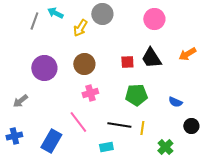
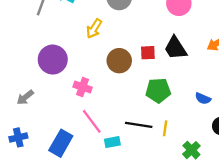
yellow arrow: (80, 28) -> (94, 29), moved
brown circle: (84, 64) -> (119, 61), moved
pink cross: (90, 93) -> (83, 87), moved, turned 35
cyan rectangle: (106, 147) -> (112, 142), moved

